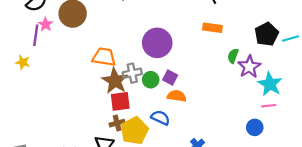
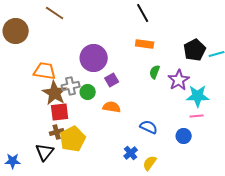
green semicircle: (233, 56) -> (155, 72), moved
purple square: (170, 78) -> (112, 80), moved, turned 32
cyan star: (270, 84) -> (198, 96), turned -30
blue semicircle: (160, 118) -> (149, 127), moved

